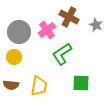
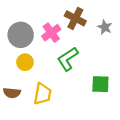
yellow circle: (14, 57) -> (25, 62), moved
green square: (81, 83) -> (100, 84), moved

